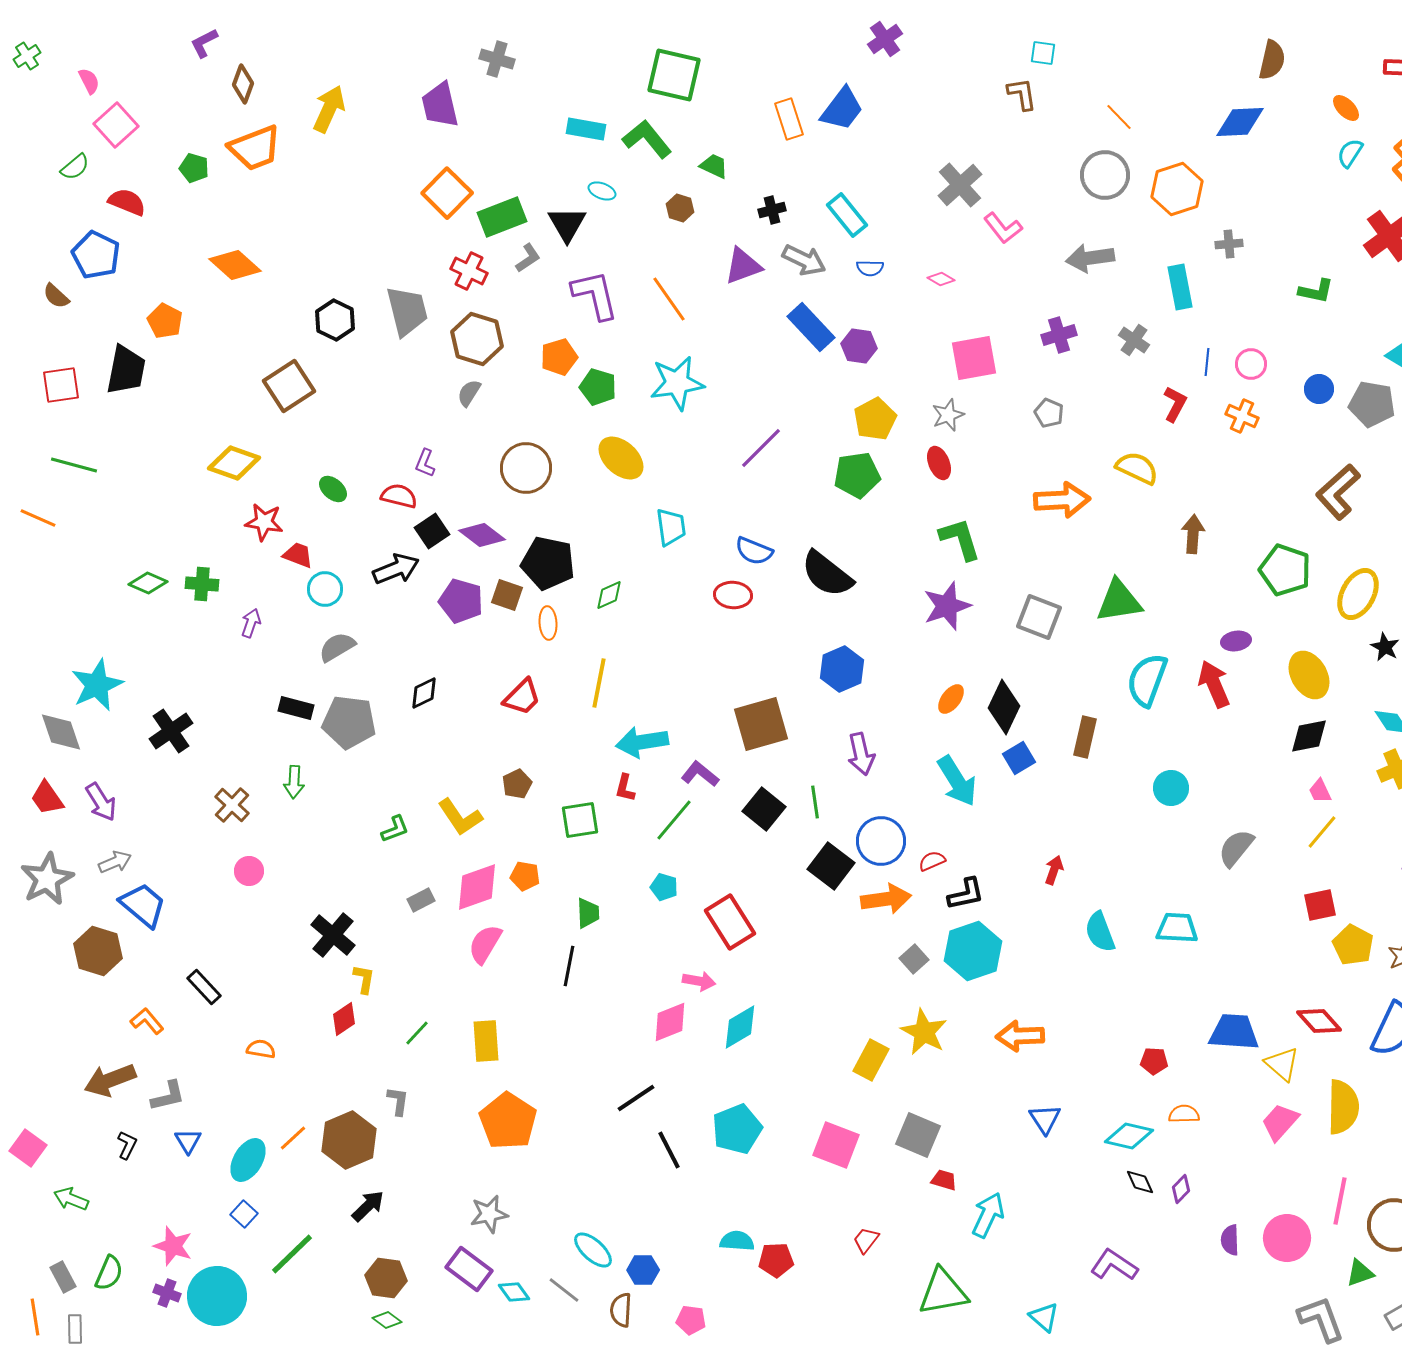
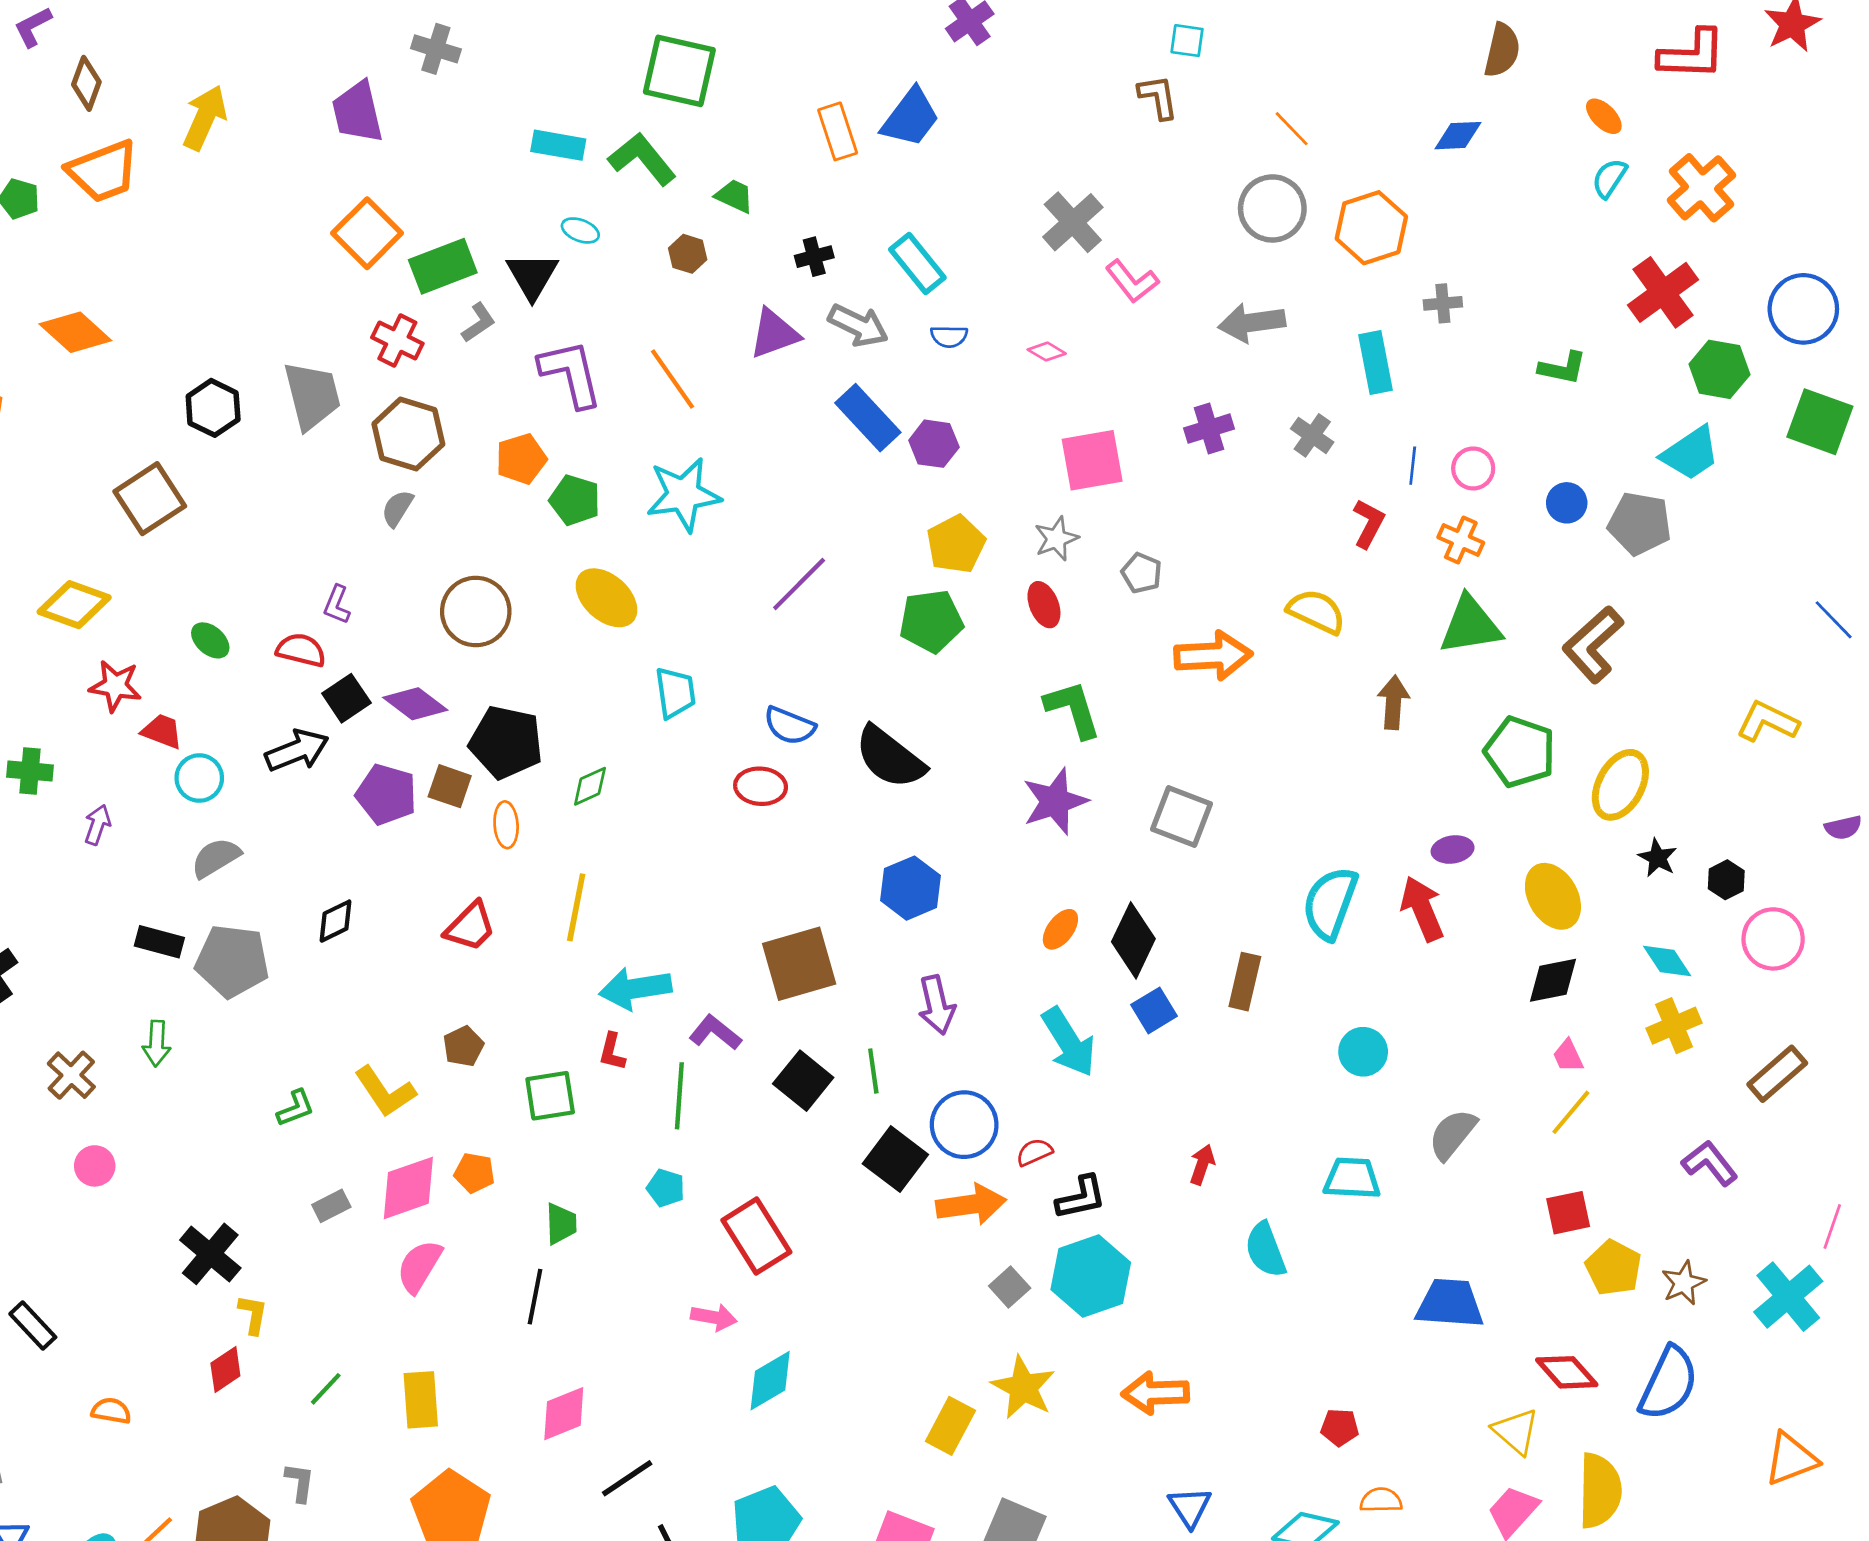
blue diamond: (1240, 122) -> (1458, 136), size x0.7
gray pentagon: (1049, 413) -> (1142, 573), moved
green triangle: (1119, 601) -> (1470, 625), moved
green line: (674, 820) -> (679, 1096), turned -36
cyan trapezoid: (1177, 928) -> (1352, 1178), moved
pink diamond: (670, 1022) -> (564, 1414), moved
blue trapezoid: (1234, 1032) -> (1450, 1304), moved

